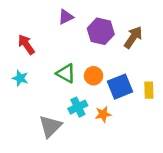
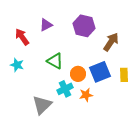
purple triangle: (66, 17) -> (46, 25), moved
brown arrow: (133, 37) -> (111, 42), moved
orange circle: (94, 76) -> (78, 74), moved

